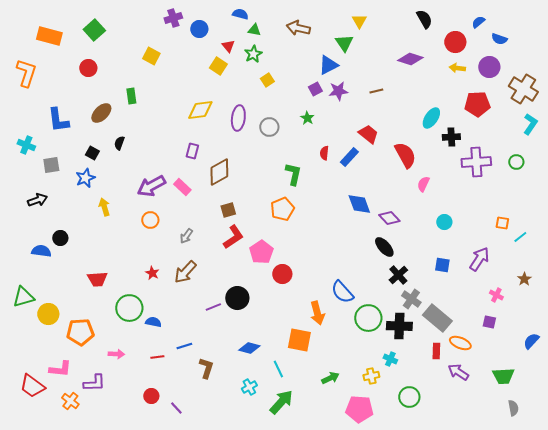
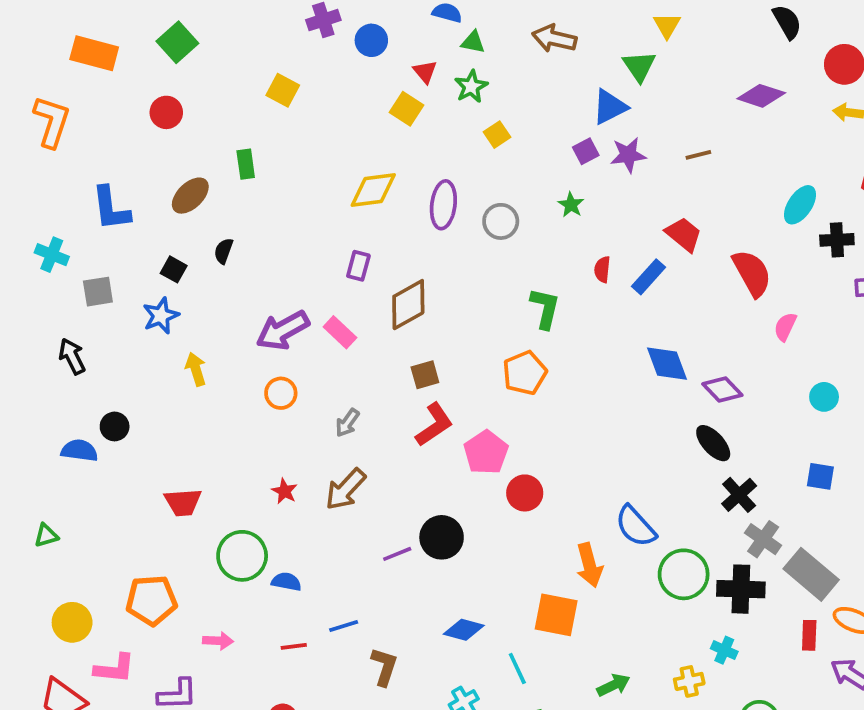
black arrow: (37, 200) -> (72, 356), turned -96
green triangle: (23, 297) -> (46, 535), size x0.6
yellow circle: (48, 314) -> (72, 622), moved

